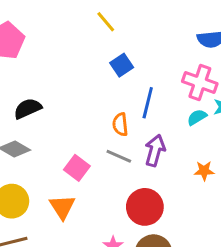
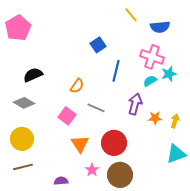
yellow line: (106, 22) -> (131, 15), moved
orange semicircle: (120, 124) -> (77, 86), moved, turned -140
purple arrow: (155, 150) -> (135, 104), moved
orange triangle: (62, 207) -> (80, 144), moved

